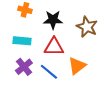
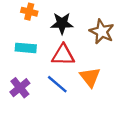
orange triangle: (77, 66) -> (90, 77), turned -30
purple cross: (24, 67) -> (20, 88), moved

